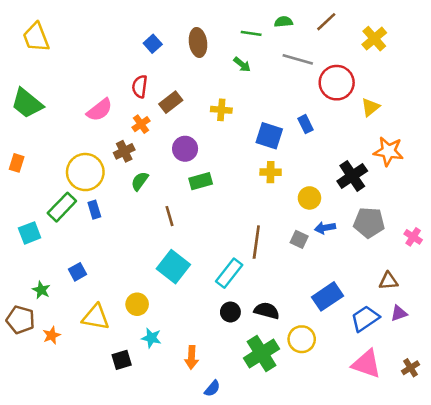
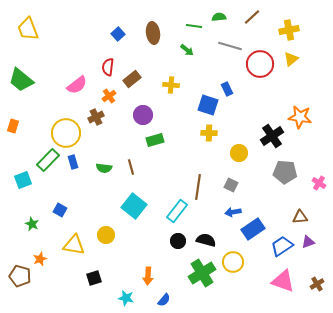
yellow cross: (374, 39) -> (289, 30), turned 30
yellow triangle: (370, 107) -> (291, 59), moved
blue rectangle: (306, 124) -> (227, 89), moved
green semicircle: (140, 181) -> (104, 168), moved, turned -119
blue arrow: (325, 228) -> (233, 212), moved
blue square: (77, 272) -> (60, 210), turned -32
brown pentagon: (20, 320) -> (20, 276), moved
cyan star: (151, 338) -> (126, 298), moved

